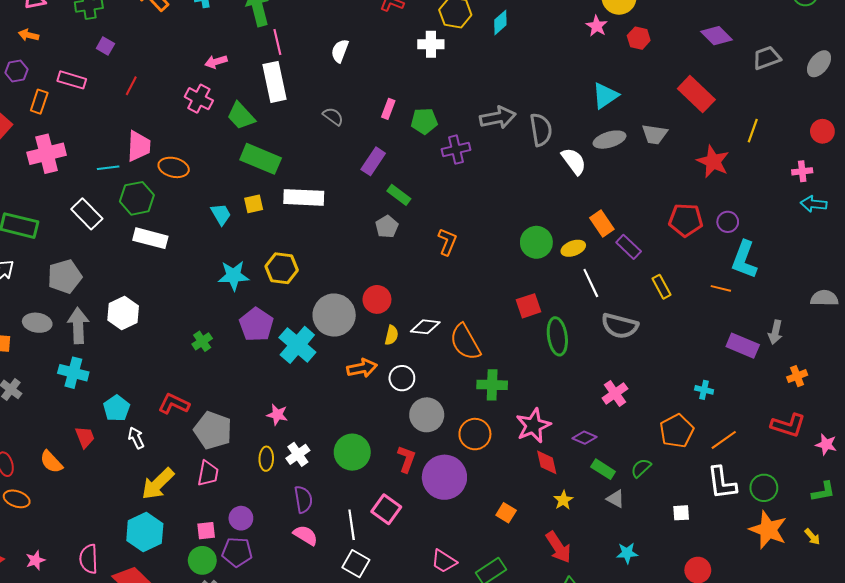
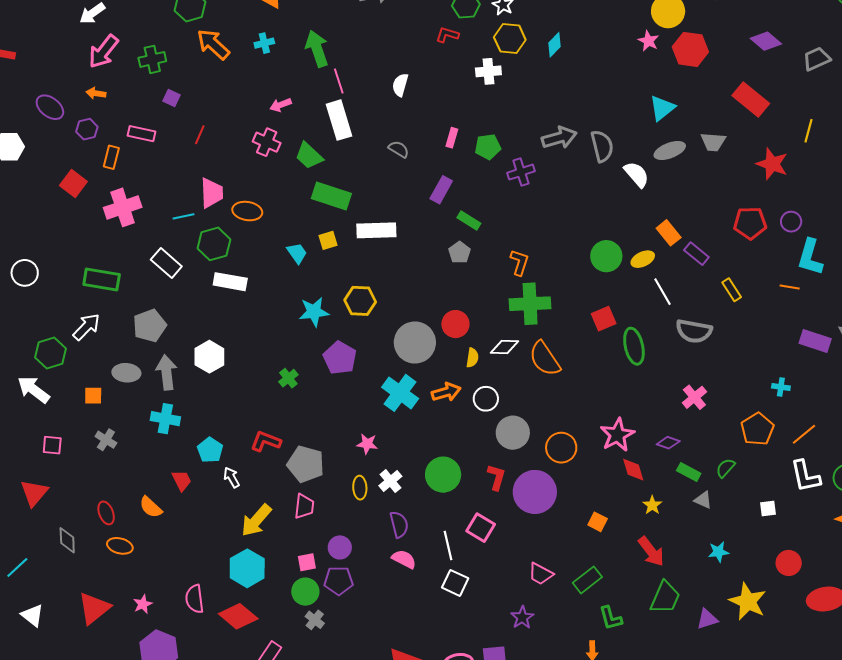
red hexagon: (639, 38) -> (690, 49), size x1.6
cyan cross: (297, 345) -> (400, 393), moved
green cross: (492, 385) -> (530, 304), moved, size x1.4

